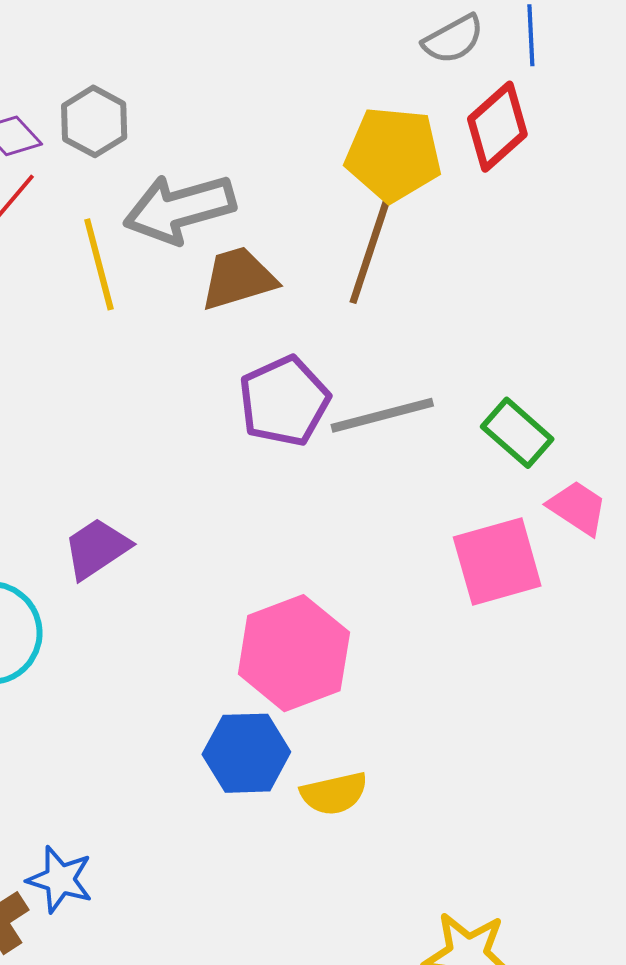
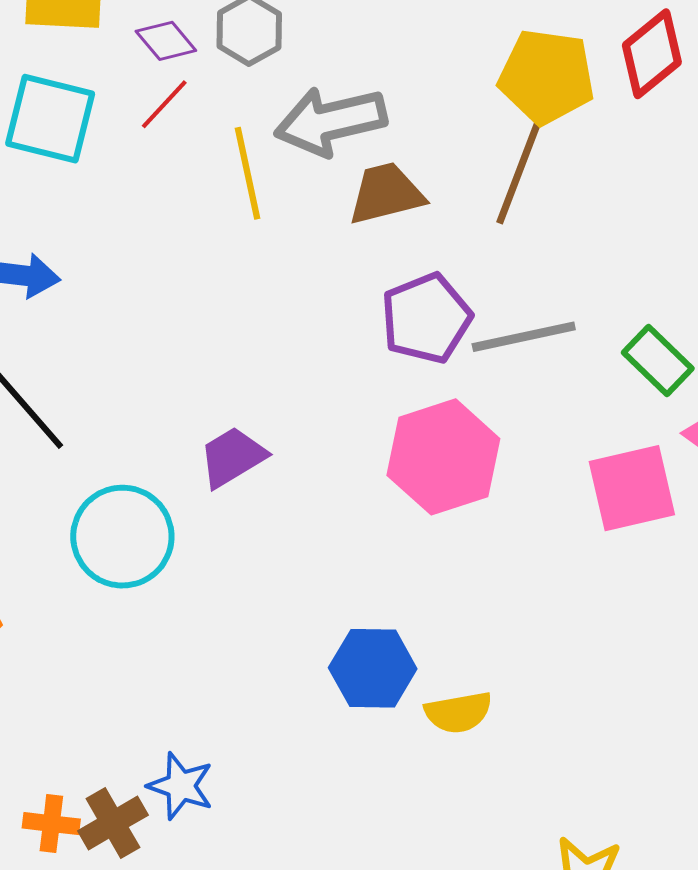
pink hexagon: (294, 653) -> (443, 457), moved

